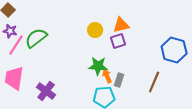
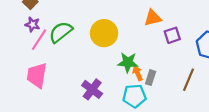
yellow circle: (95, 30) -> (104, 33), moved, size x1.6
purple square: (118, 41) -> (172, 35), moved
purple cross: (46, 91) -> (92, 89), moved

